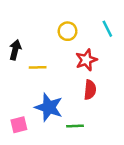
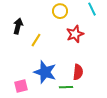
yellow line: (38, 67) -> (36, 40), turned -56
red semicircle: (90, 90) -> (78, 72), moved

